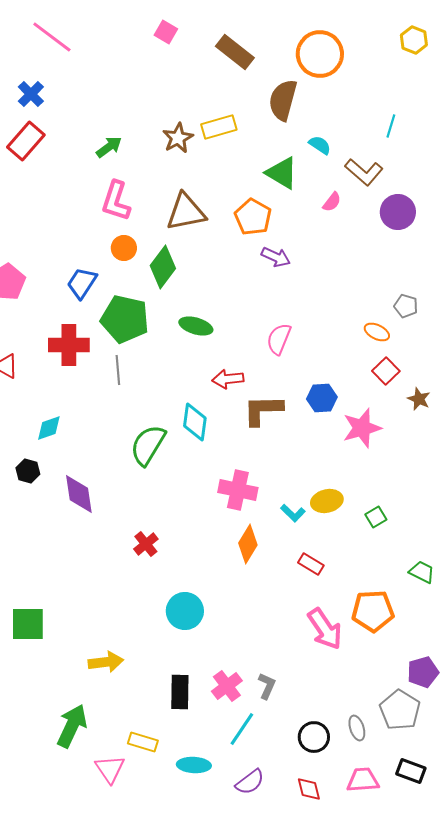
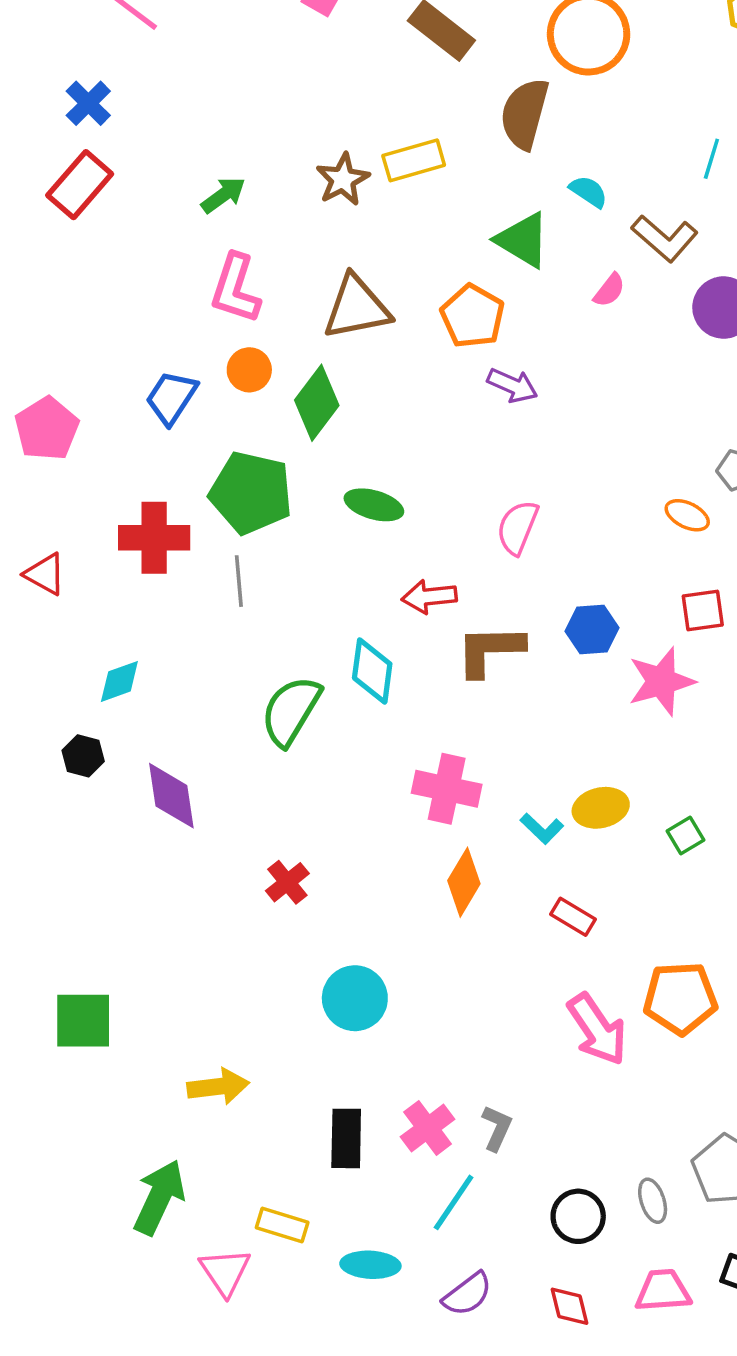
blue trapezoid: (82, 283) -> (171, 398), moved
red square: (386, 371) -> (703, 610), moved, turned 36

